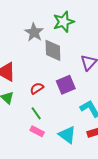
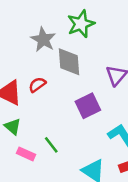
red semicircle: (37, 88) -> (37, 85), moved
pink rectangle: (37, 131) -> (26, 154), moved

